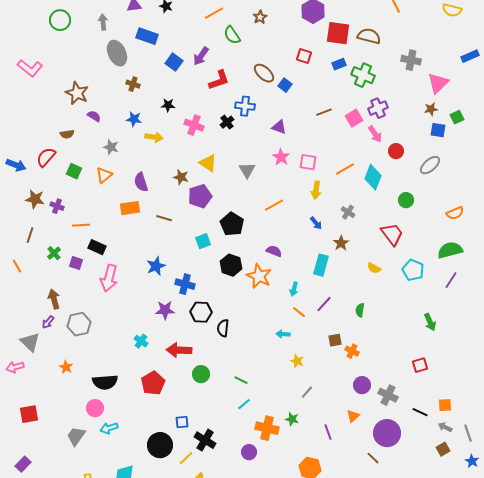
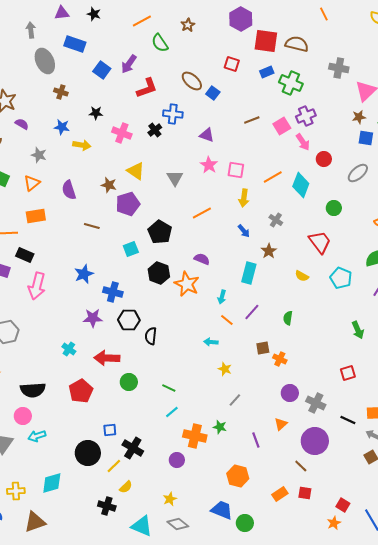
orange rectangle: (130, 208) -> (36, 216), moved

